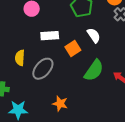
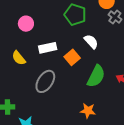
yellow semicircle: (20, 58) -> (19, 58), moved, turned -35
orange star: (60, 104) -> (88, 111), moved

